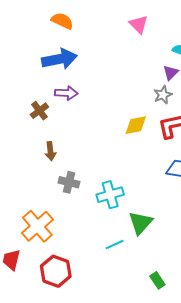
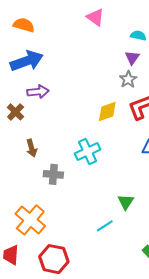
cyan cross: (110, 195) -> (88, 152), moved
green triangle: (140, 223) -> (126, 202), size x0.7

